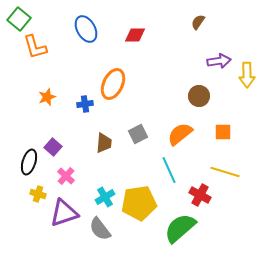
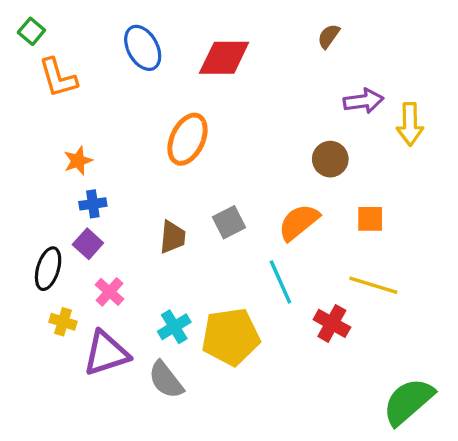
green square: (19, 19) -> (31, 31), size x0.7
red diamond: (135, 35) -> (224, 58), size x1.5
blue cross: (85, 104) -> (93, 204), moved
green semicircle: (180, 228) -> (408, 401), moved

